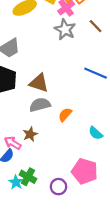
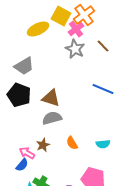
orange semicircle: (65, 115) -> (72, 143), moved, turned -72
cyan semicircle: (96, 133) -> (103, 144), turned -48

